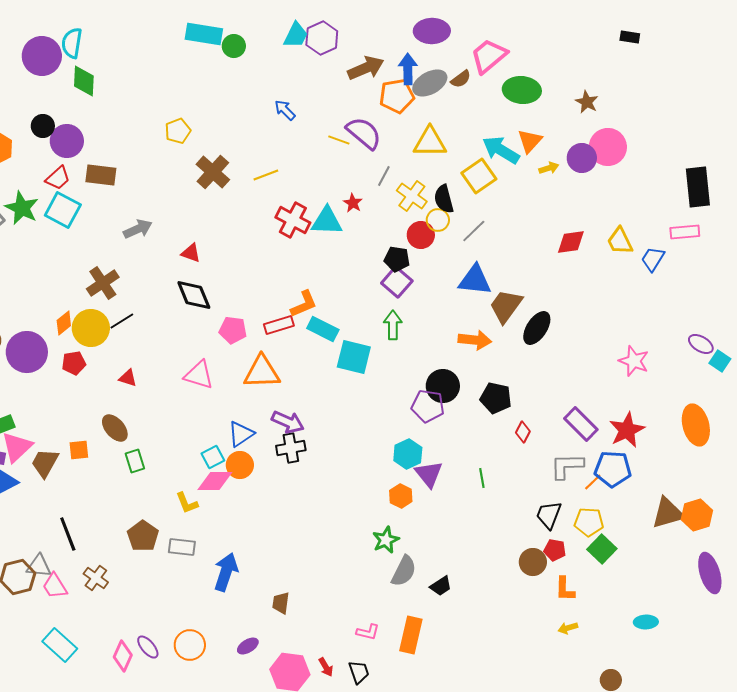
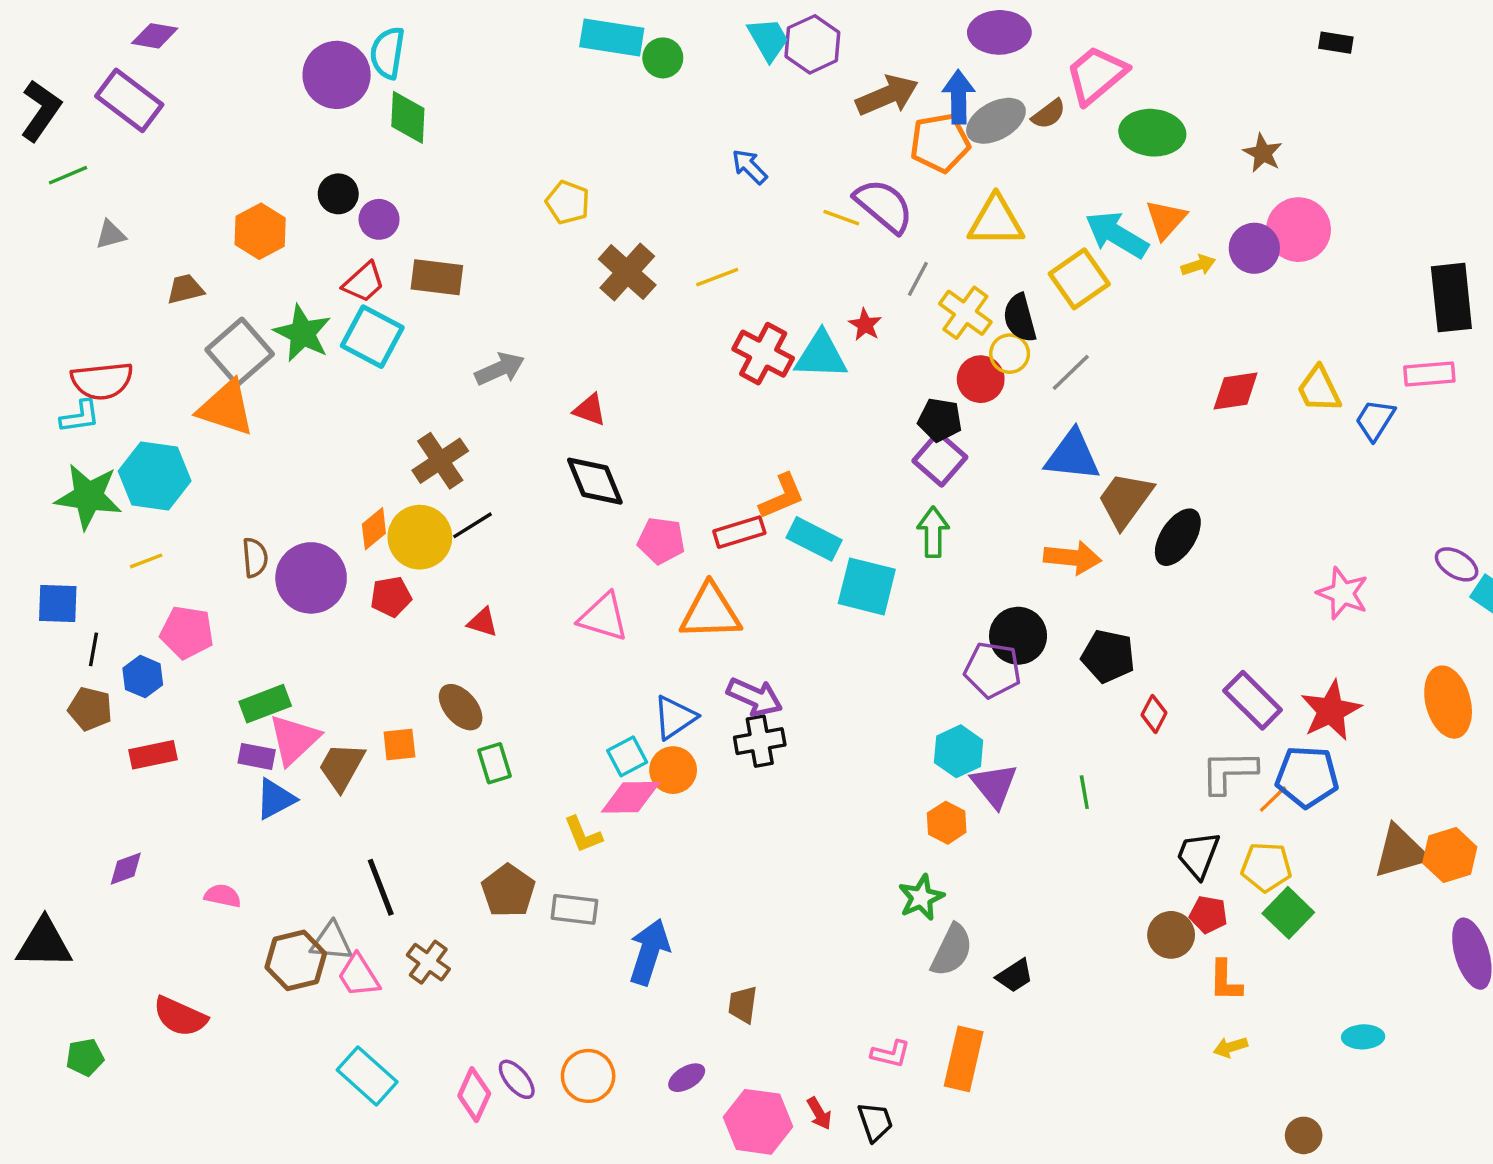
cyan trapezoid: (296, 35) -> (768, 39), turned -56
yellow pentagon: (178, 131) -> (568, 202), turned -30
purple circle: (67, 141) -> (379, 219), size x0.7

